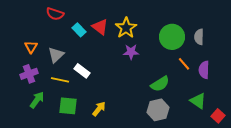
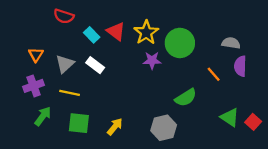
green circle: (172, 37) -> (180, 43), moved
gray semicircle: (199, 37) -> (231, 43), turned 98
purple semicircle: (204, 70) -> (240, 66), moved
white rectangle: (82, 71) -> (95, 65), moved
gray hexagon: (158, 110) -> (164, 128), moved
red square: (218, 116) -> (253, 122), moved

